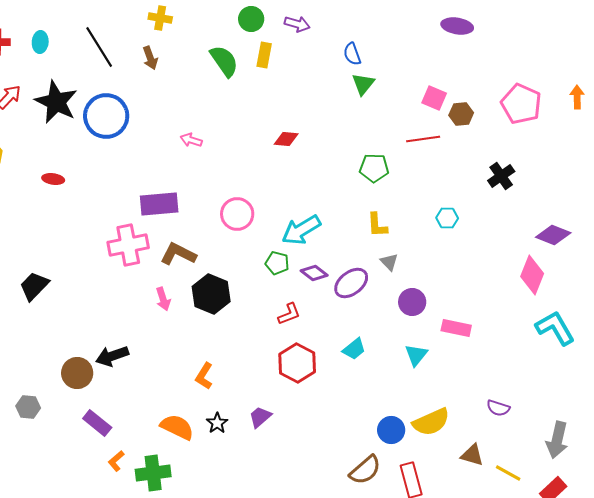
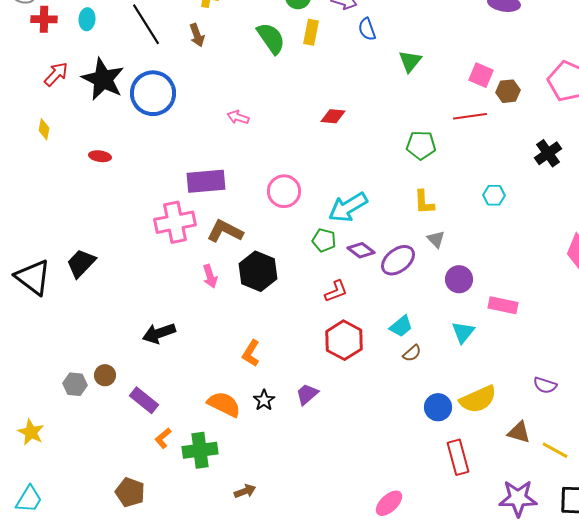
blue semicircle: (352, 54) -> (367, 29), moved
brown circle: (77, 373) -> (105, 375), moved, size x0.7
brown semicircle: (365, 470) -> (412, 353), moved, size x0.6

